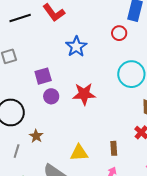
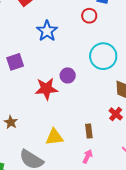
red star: (84, 94) -> (46, 89), moved
purple circle: (51, 96) -> (68, 75), moved

